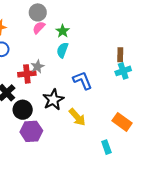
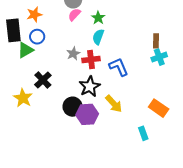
red cross: (27, 74) -> (91, 59), moved
black circle: (23, 110) -> (73, 107), moved
purple hexagon: (31, 131) -> (87, 114), moved

